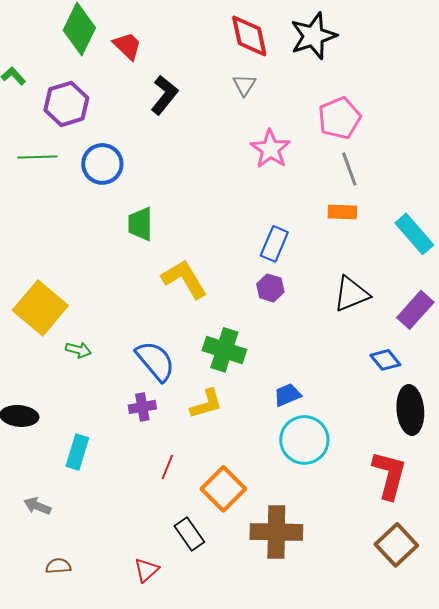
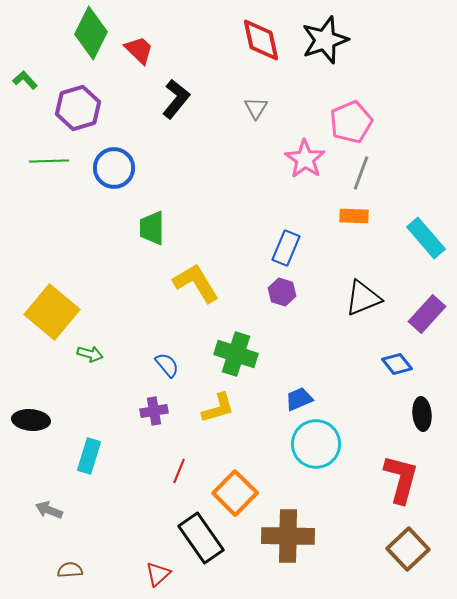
gray triangle: (244, 85) -> (256, 108), moved
pink star: (270, 149) -> (305, 159), moved
gray line: (349, 169) -> (361, 173), turned 40
blue semicircle: (155, 361) -> (167, 365), size x0.6
black ellipse: (410, 410) -> (422, 414), size x0.7
black rectangle: (189, 534) -> (201, 538), size x1.5

